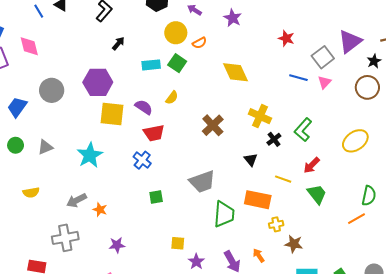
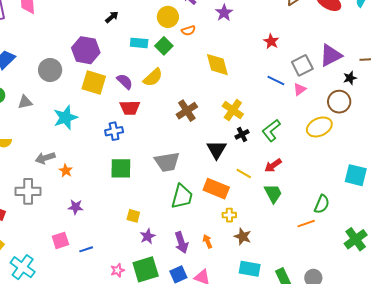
gray circle: (52, 90) -> (50, 70), moved
yellow semicircle: (172, 98) -> (153, 77), size x1.5
yellow ellipse: (355, 141) -> (319, 127), moved
blue cross: (142, 160) -> (114, 131), turned 30
black triangle: (251, 160) -> (217, 150), size x1.5
green square: (156, 197) -> (121, 168), size x1.6

